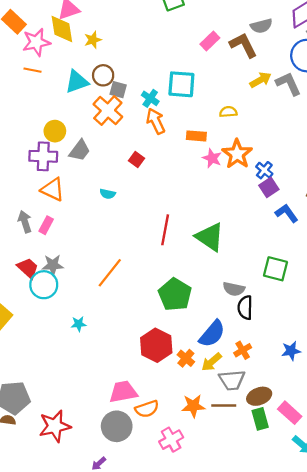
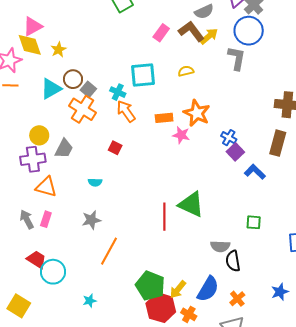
yellow arrow: (261, 80) -> (209, 36), moved
gray L-shape: (288, 84) -> (237, 58), turned 45
gray square: (118, 90) -> (88, 89), turned 35
yellow semicircle: (228, 112) -> (186, 71), moved
orange star: (237, 154) -> (197, 113), moved
red line: (165, 230) -> (164, 217), moved
gray star: (53, 265) -> (91, 220), moved
green square: (276, 269) -> (254, 222), size x0.7
green pentagon: (175, 295) -> (150, 286), moved
yellow arrow: (212, 362) -> (178, 289), moved

